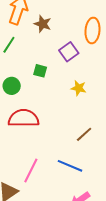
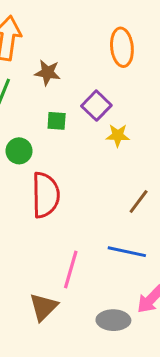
brown star: (43, 24) -> (47, 73), moved
purple square: (69, 52) -> (96, 106), moved
red semicircle: (24, 118) -> (46, 195), turned 100

